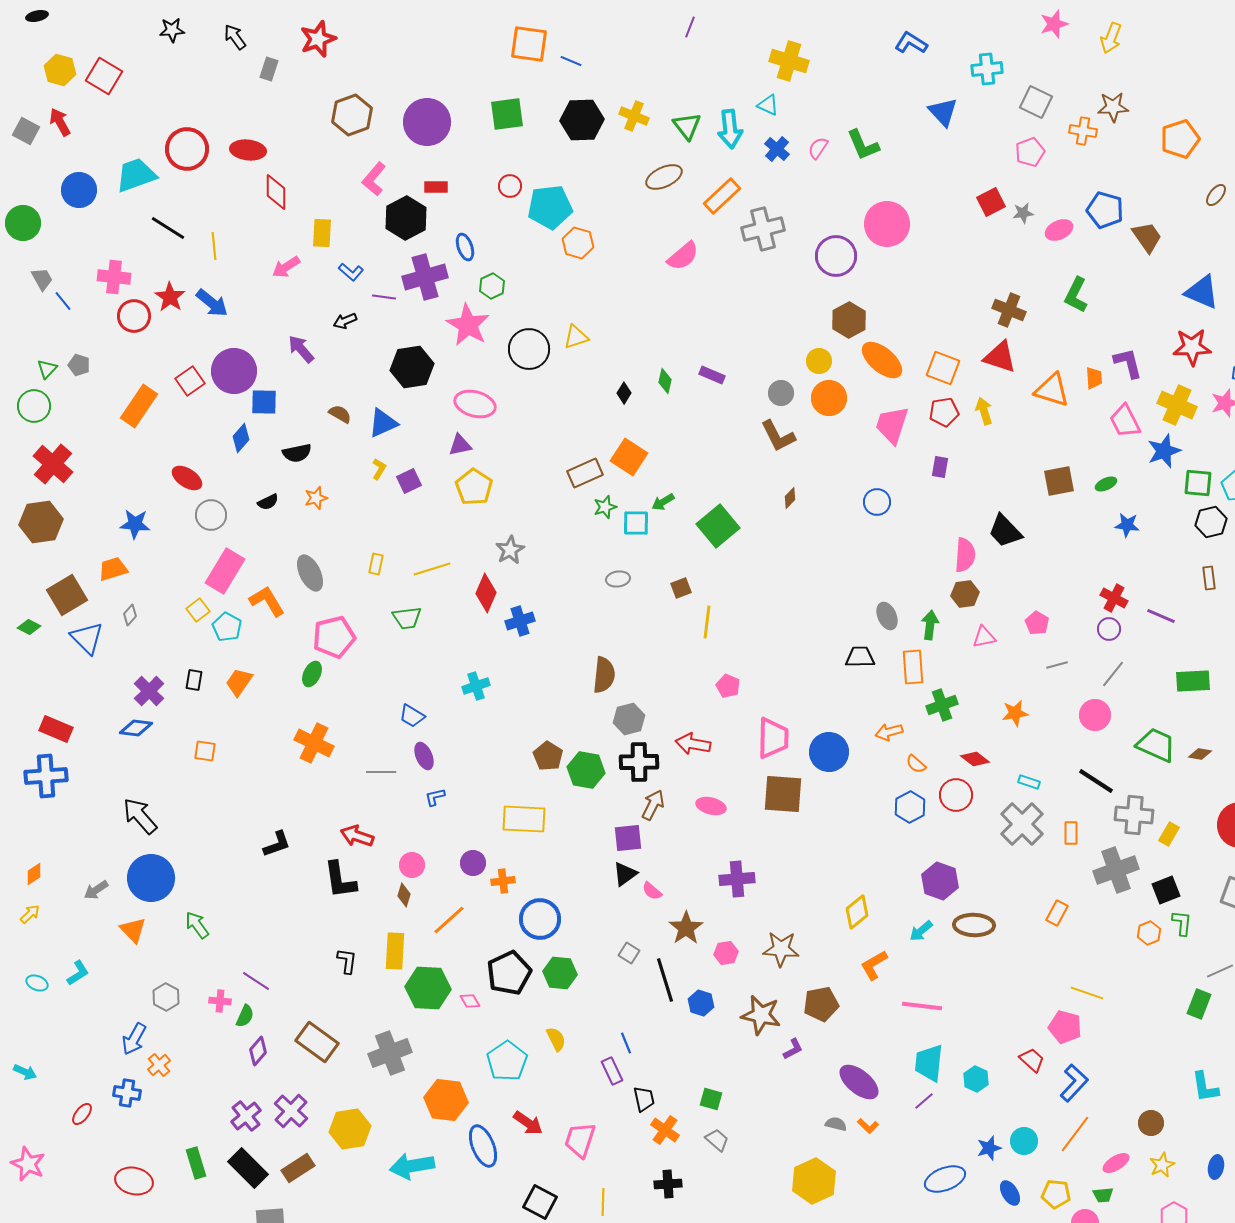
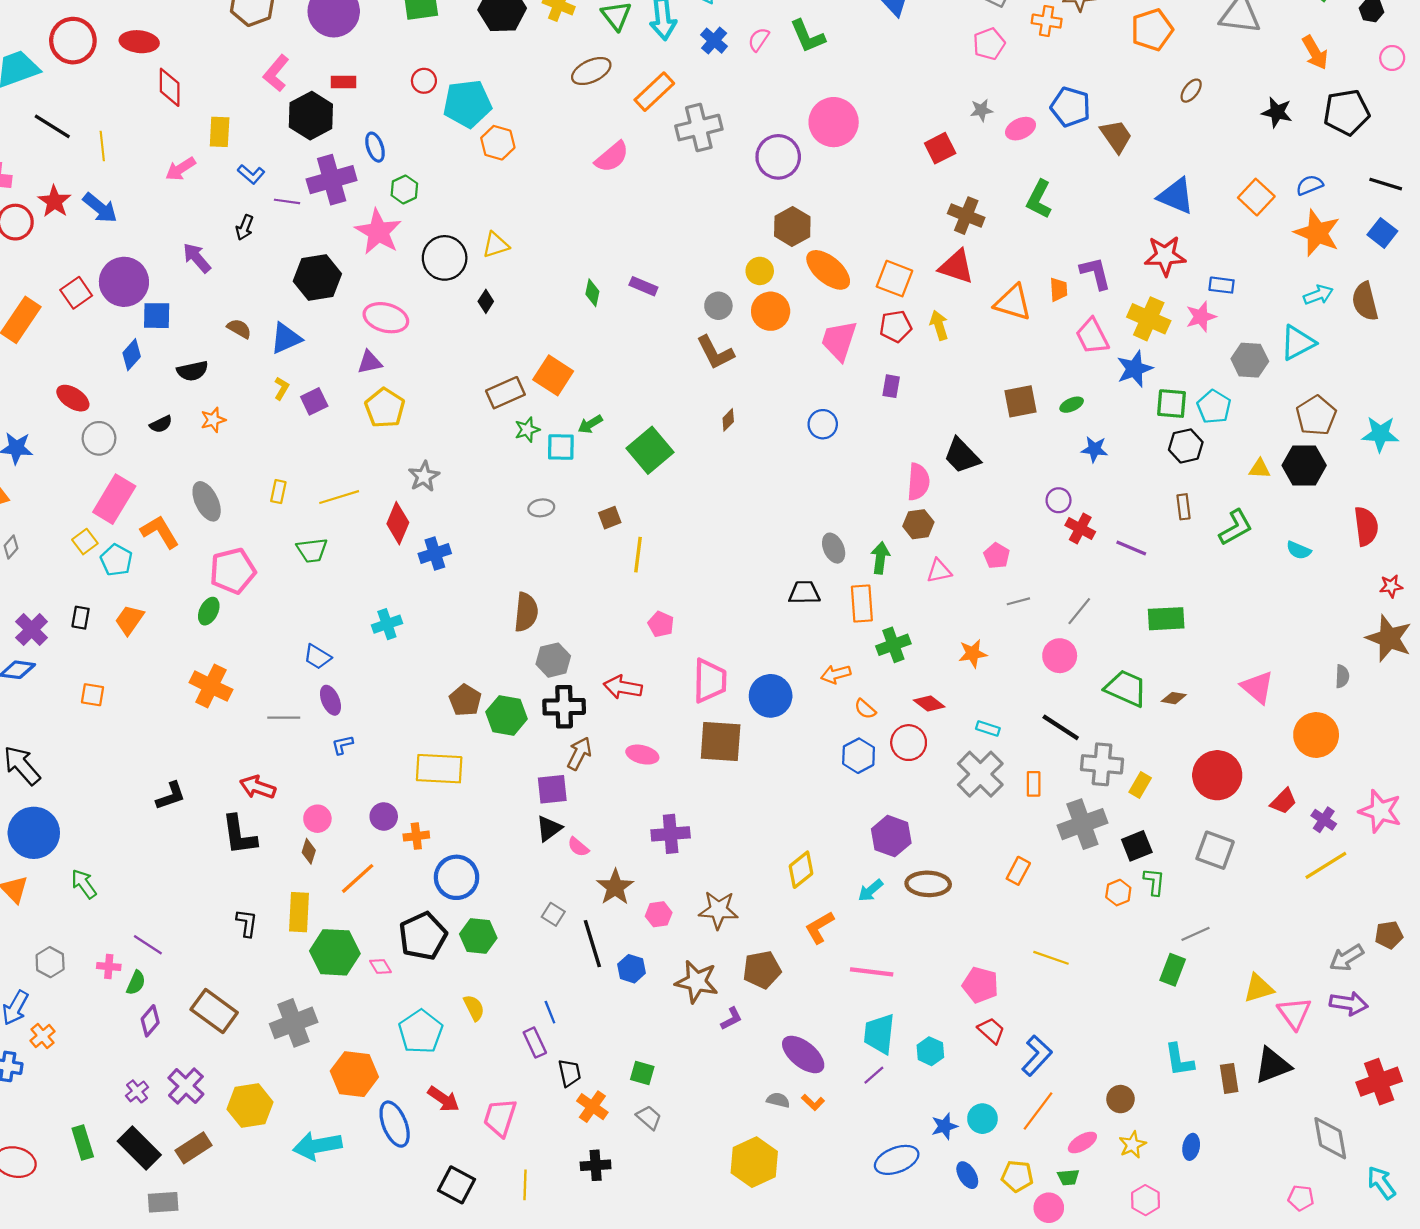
red square: (991, 202) -> (940, 148), moved
black arrow: (345, 321) -> (245, 228), turned -45
black diamond: (624, 393) -> (486, 301), moved
purple circle: (1109, 629) -> (1059, 500), moved
pink pentagon: (1065, 1027) -> (980, 985), moved
purple cross: (246, 1116) -> (137, 1091), size x0.7

